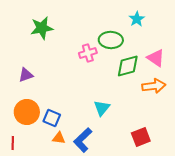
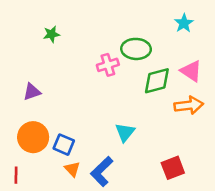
cyan star: (137, 19) -> (184, 23), moved
green star: (42, 28) -> (51, 34), size x0.6
orange triangle: (59, 138) -> (72, 169), turned 40

